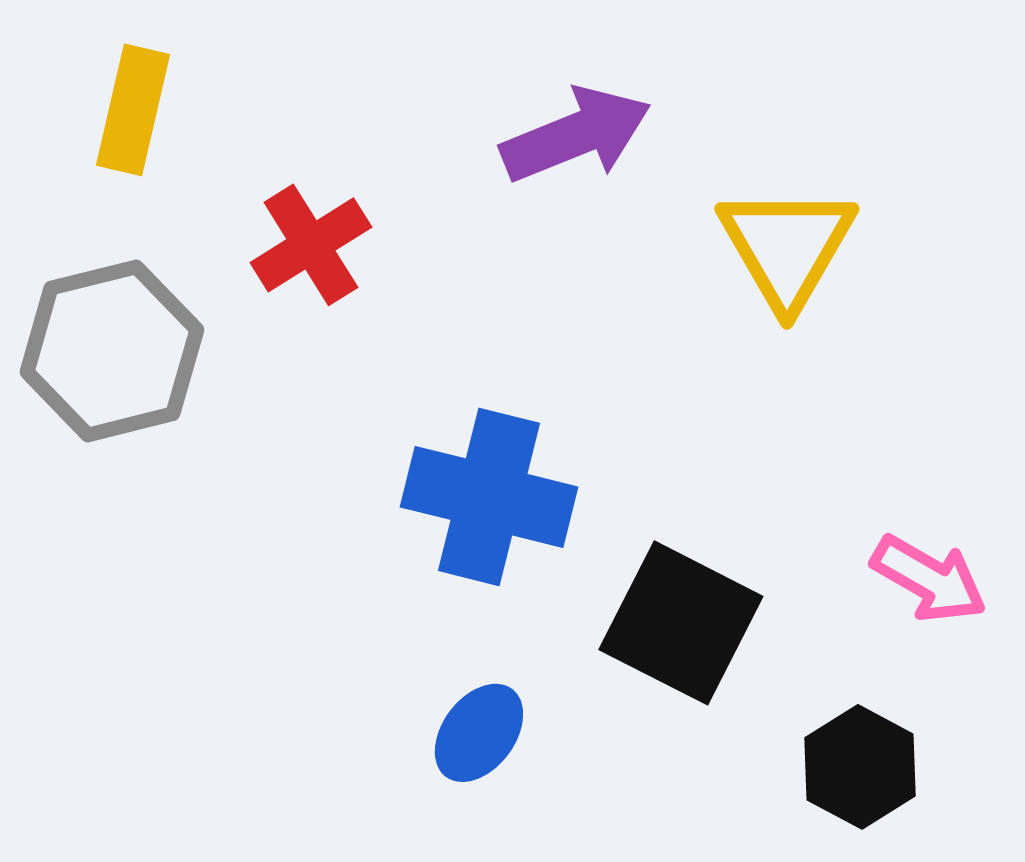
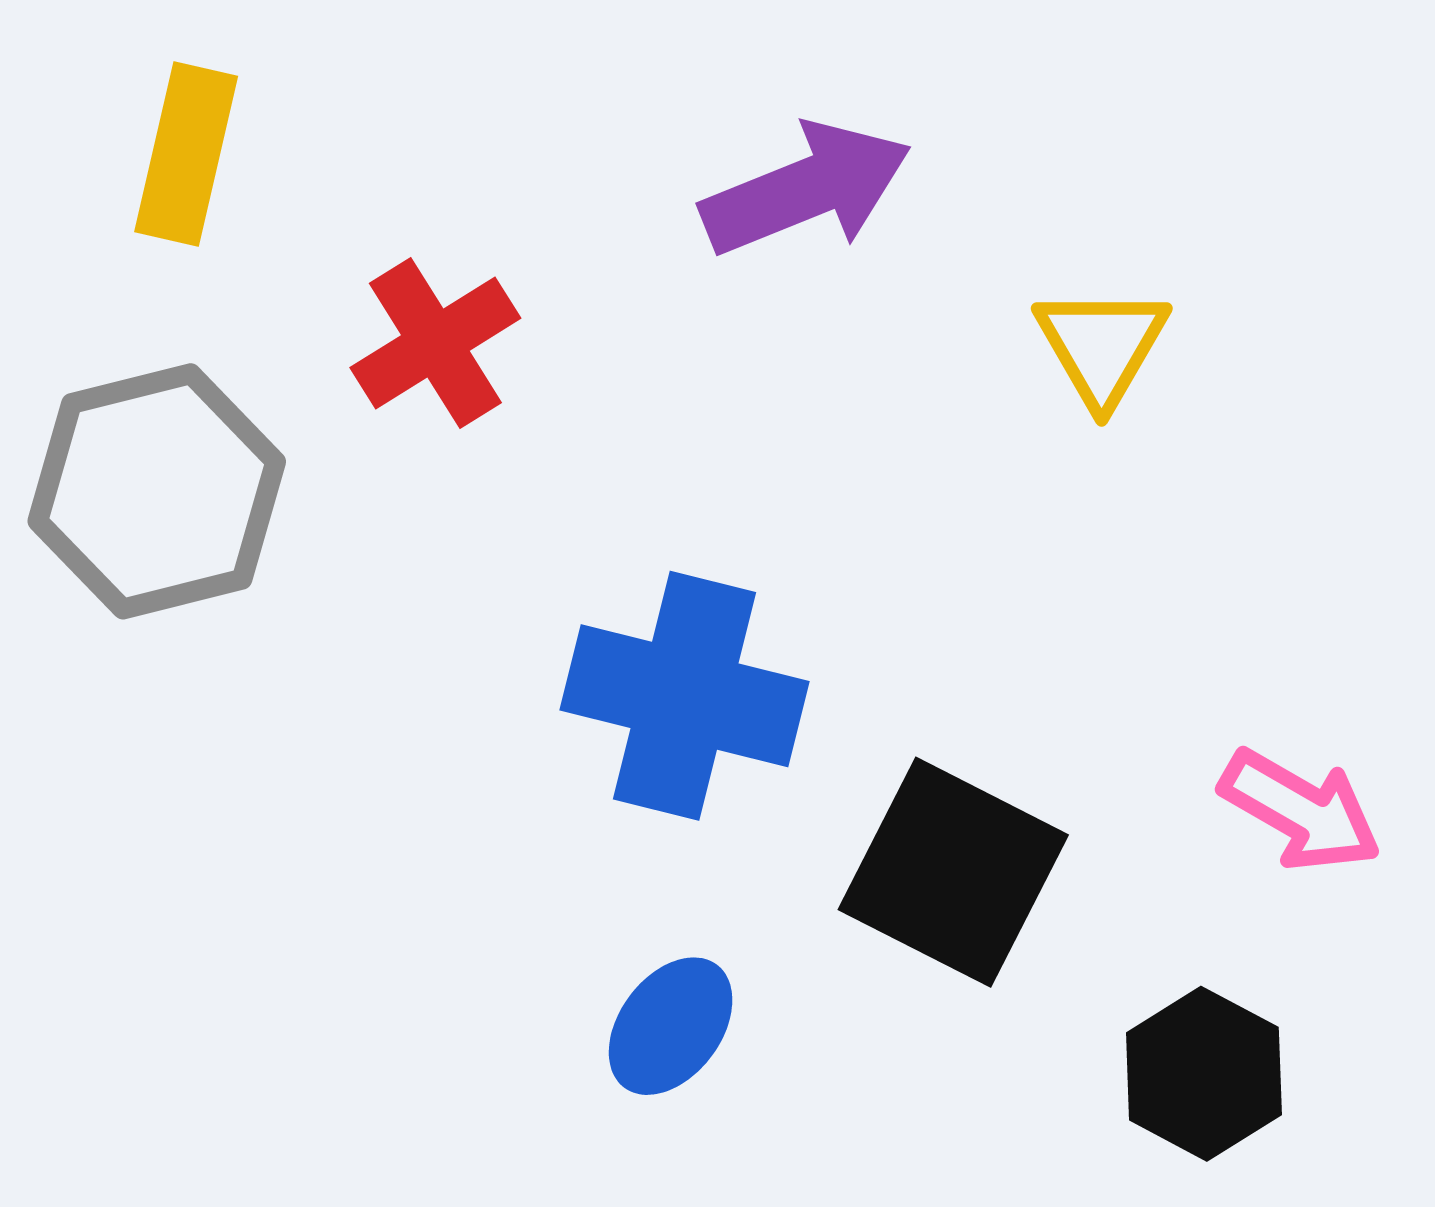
yellow triangle: (787, 247) -> (1102, 346), size x0.7

